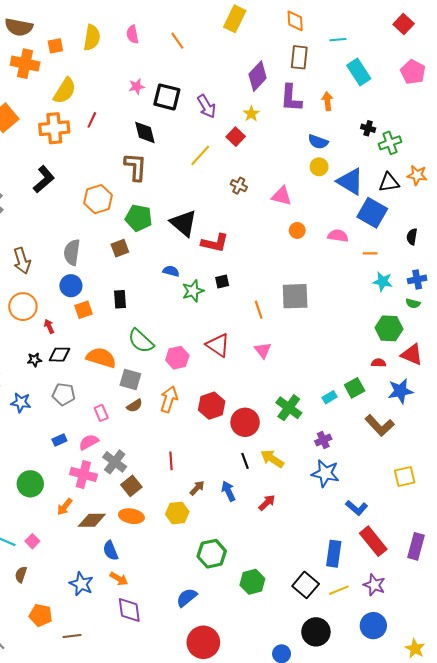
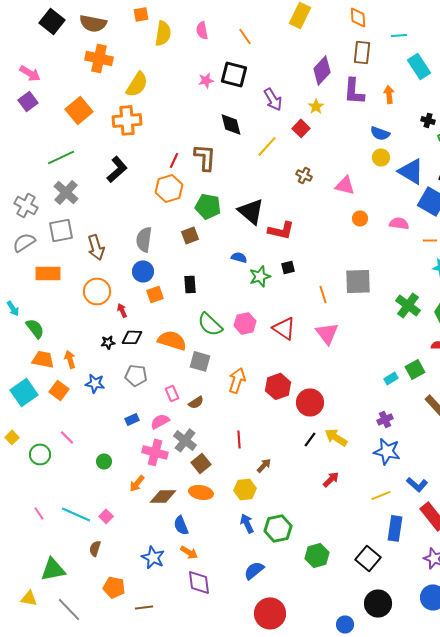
orange square: (55, 46) -> (141, 14), moved
black square: (167, 97) -> (234, 74), moved
red line: (92, 120) -> (174, 160), moved
black diamond: (145, 132) -> (231, 124), moved
pink triangle: (263, 350) -> (327, 333), size x1.4
pink hexagon: (177, 358) -> (245, 323), moved
brown semicircle: (135, 406) -> (196, 402), moved
green cross: (289, 408) -> (408, 305), moved
black line: (245, 461) -> (310, 439), turned 56
green circle: (30, 484) -> (104, 461), size x0.6
blue arrow: (228, 491) -> (247, 523), moved
yellow line: (339, 590) -> (381, 495), moved

